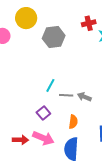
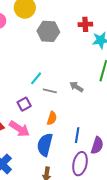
gray arrow: (84, 97) -> (76, 87), moved

